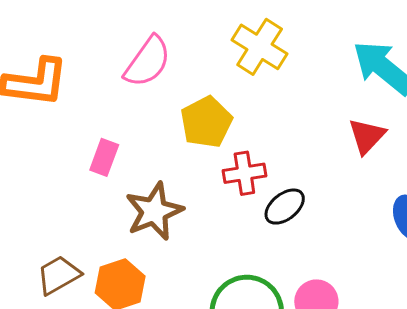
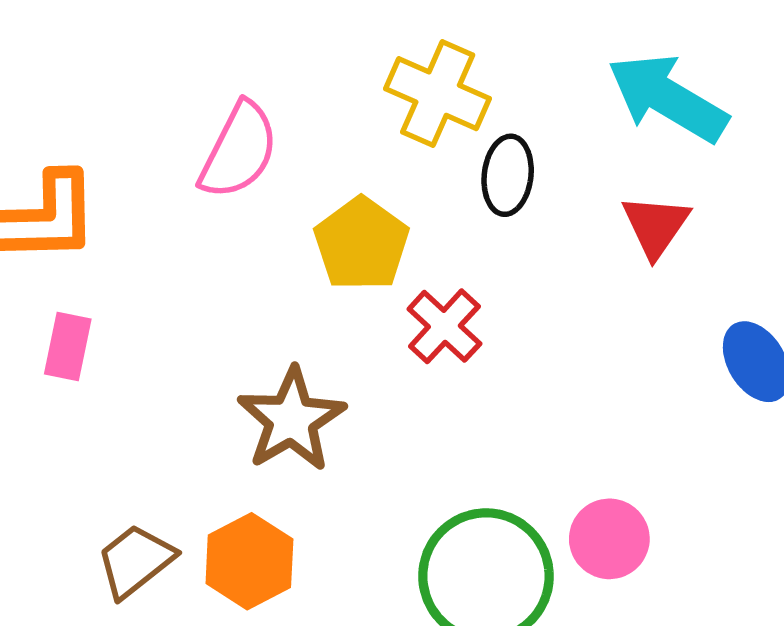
pink rectangle: (104, 157) -> (68, 347), moved
red cross: (244, 173) -> (444, 326), turned -30
black ellipse: (285, 207) -> (508, 175), moved, turned -36

